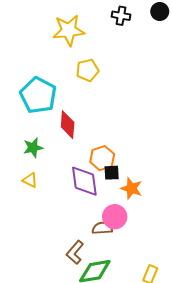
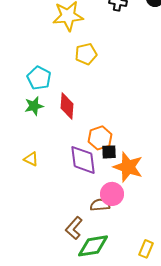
cyan pentagon: (38, 95) -> (39, 78), size x0.7
green star: (33, 148) -> (34, 106), moved
orange star: (131, 188) -> (128, 167), size x1.4

